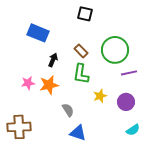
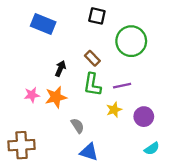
blue rectangle: (38, 33) -> (43, 24), moved
green circle: (115, 50) -> (131, 41), moved
purple line: (129, 73) -> (122, 86), moved

